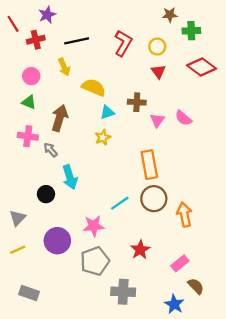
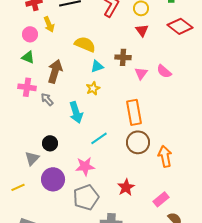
yellow arrow: (64, 67) -> (49, 24), moved
cyan arrow: (70, 177) -> (76, 112), moved
black circle: (46, 194) -> (50, 143), moved
cyan line: (120, 203) -> (99, 138), moved
gray triangle: (18, 218) -> (32, 158), moved

